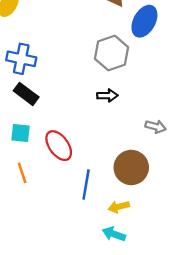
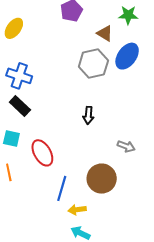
gray hexagon: (112, 53) -> (93, 64), moved
black arrow: (107, 96) -> (88, 115), turned 90
yellow arrow: (119, 207) -> (77, 210), moved

